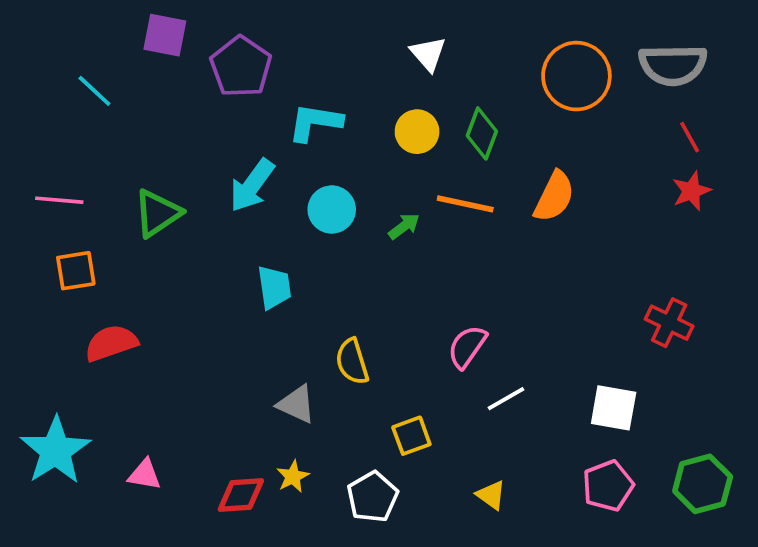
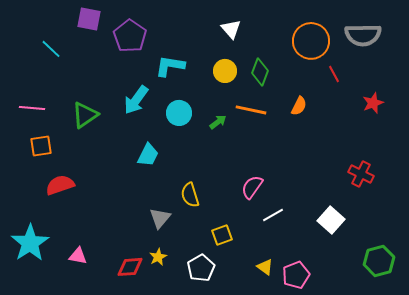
red line: (690, 137) -> (334, 74), moved
orange semicircle: (554, 197) -> (299, 106), size x0.7
cyan trapezoid: (274, 287) -> (148, 155), turned 35
gray triangle: (296, 404) -> (160, 218), turned 45
white square: (614, 408) -> (331, 220), turned 32
pink pentagon: (608, 486) -> (296, 275), moved

